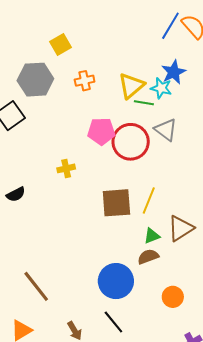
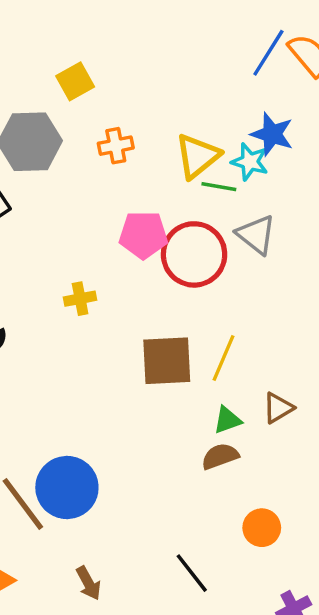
blue star: (174, 72) -> (272, 134), turned -30
brown triangle: (181, 228) -> (278, 408), size x0.7
blue circle: (116, 281) -> (67, 487), moved
black line: (113, 322) -> (192, 573), moved

